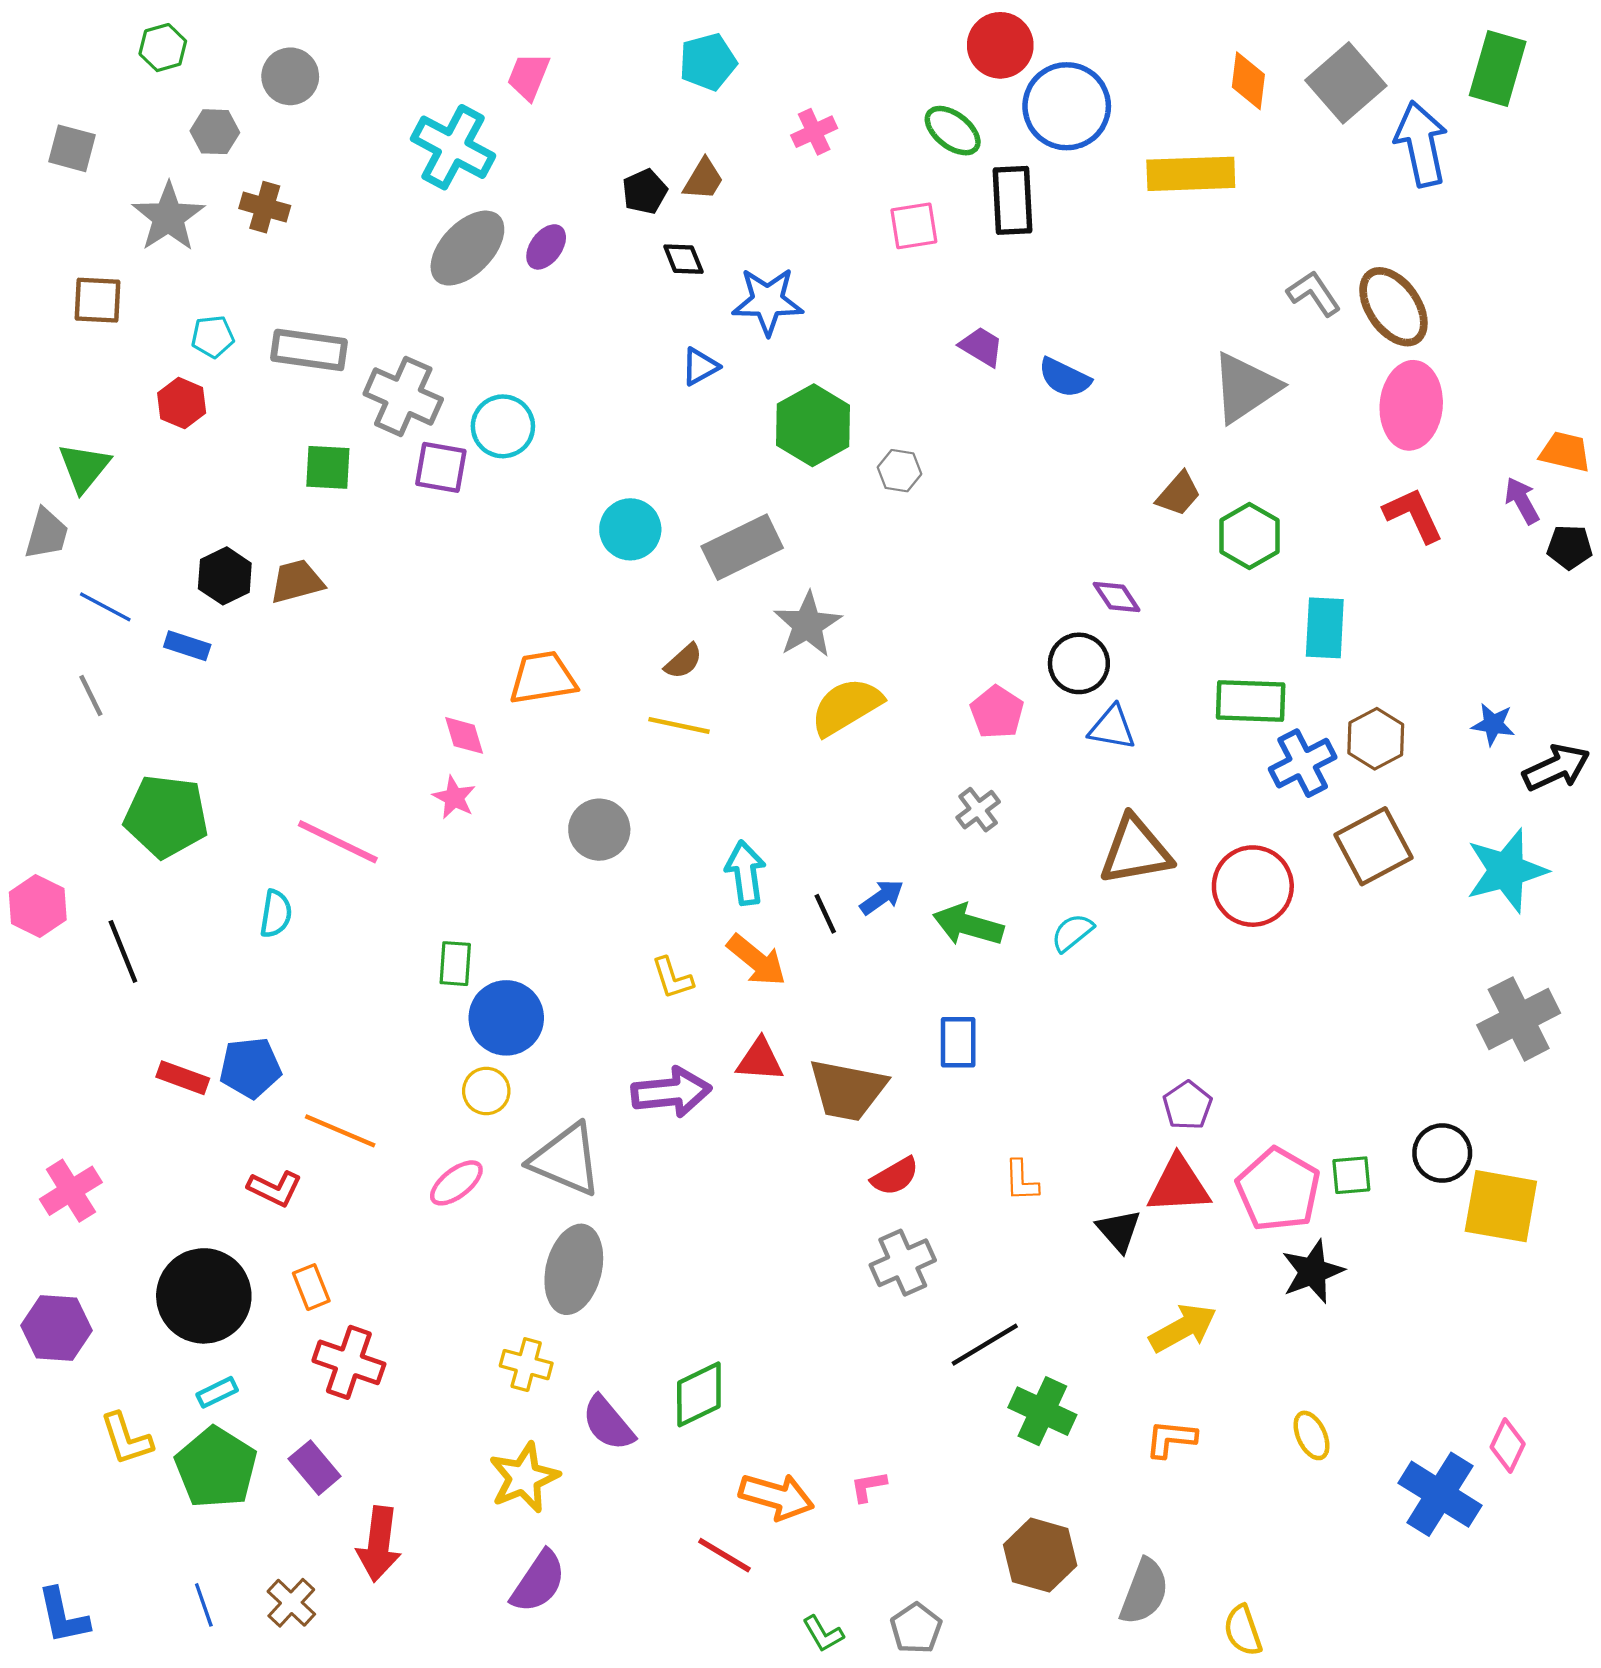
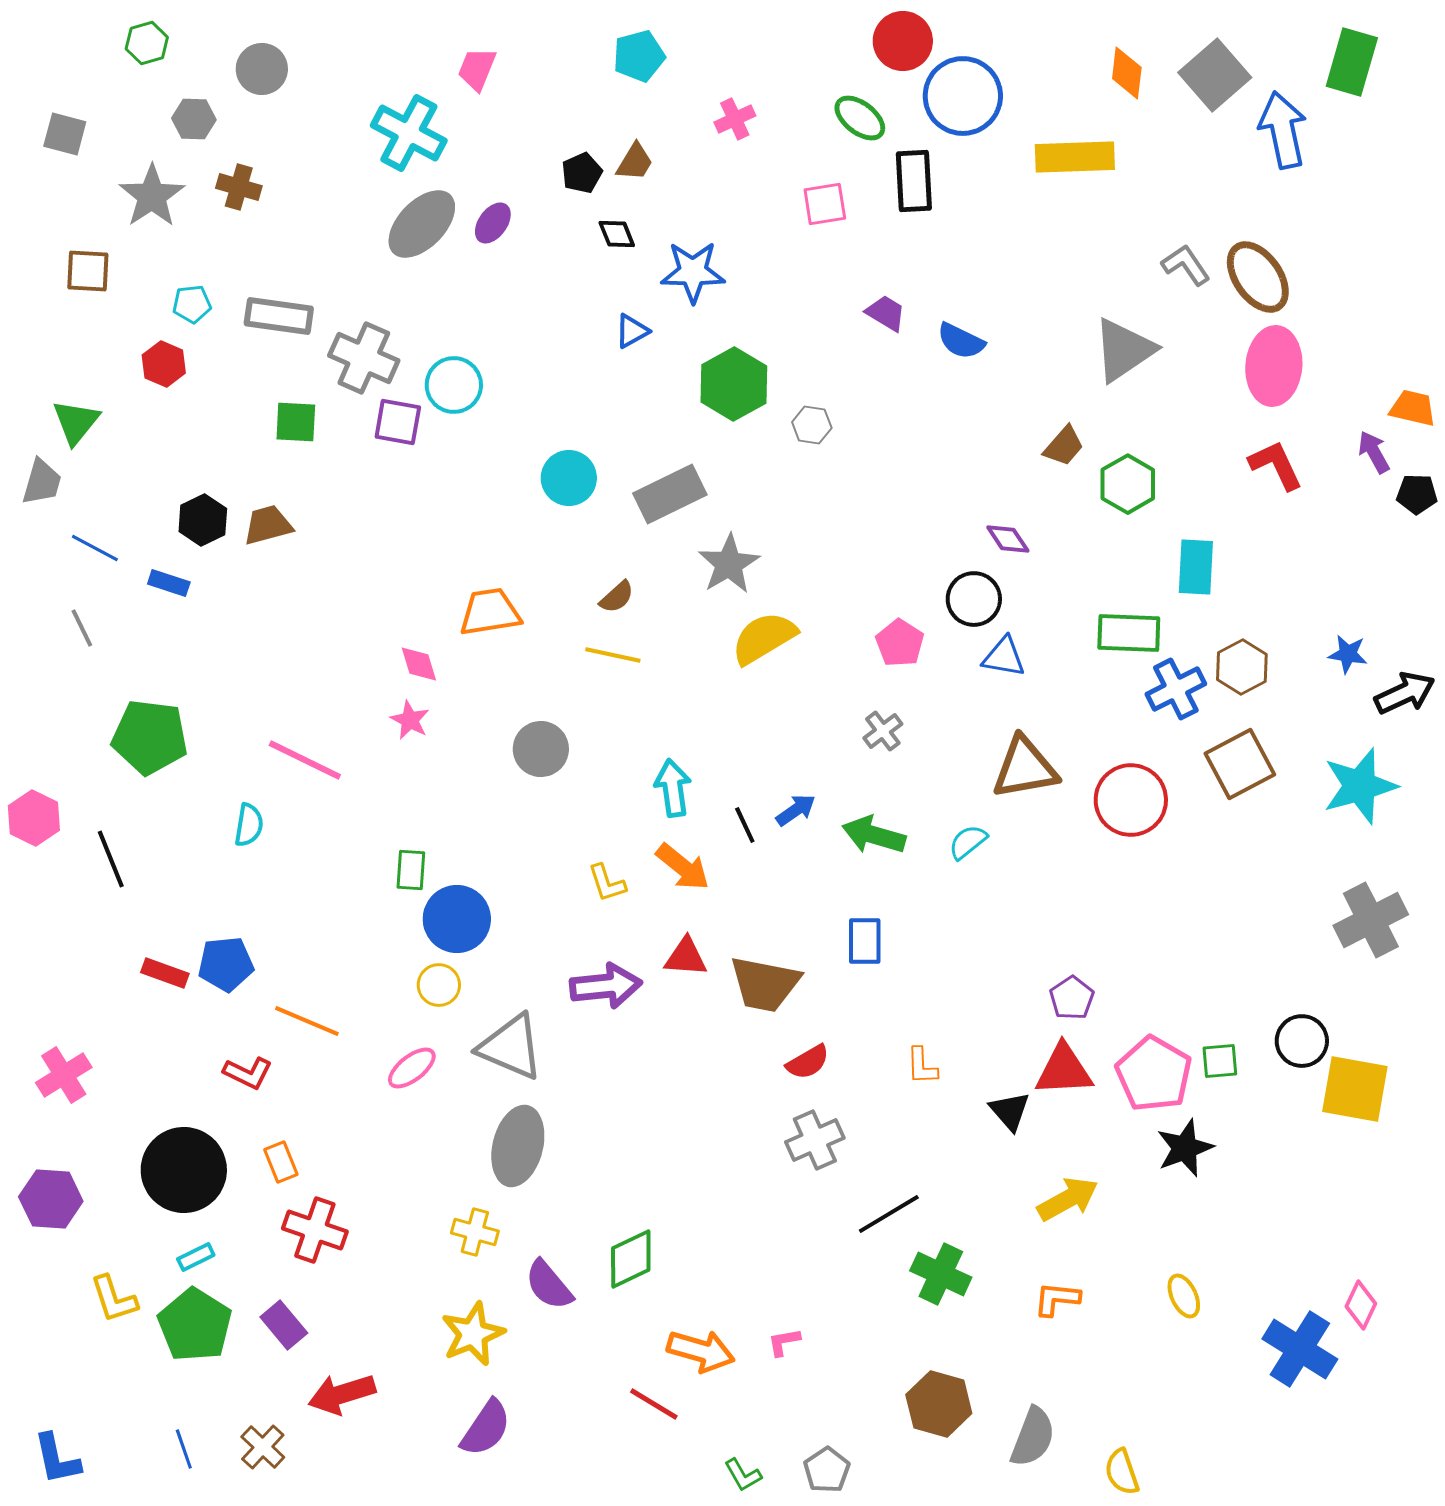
red arrow: (379, 1544) -> (342, 1394), turned 66

